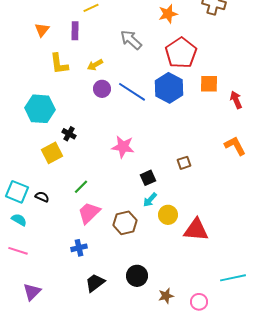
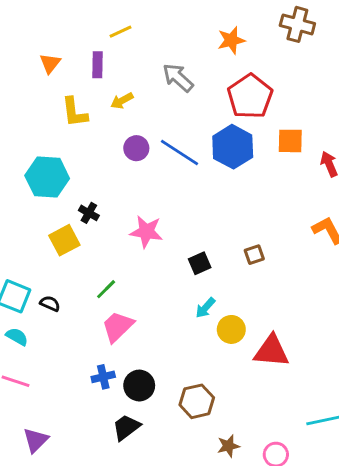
yellow arrow: (95, 65) -> (122, 101), moved
pink star: (123, 147) -> (146, 232), moved
black square: (148, 178) -> (200, 263), moved
brown hexagon: (125, 223) -> (197, 401), moved
black circle: (137, 276) -> (139, 386), moved

